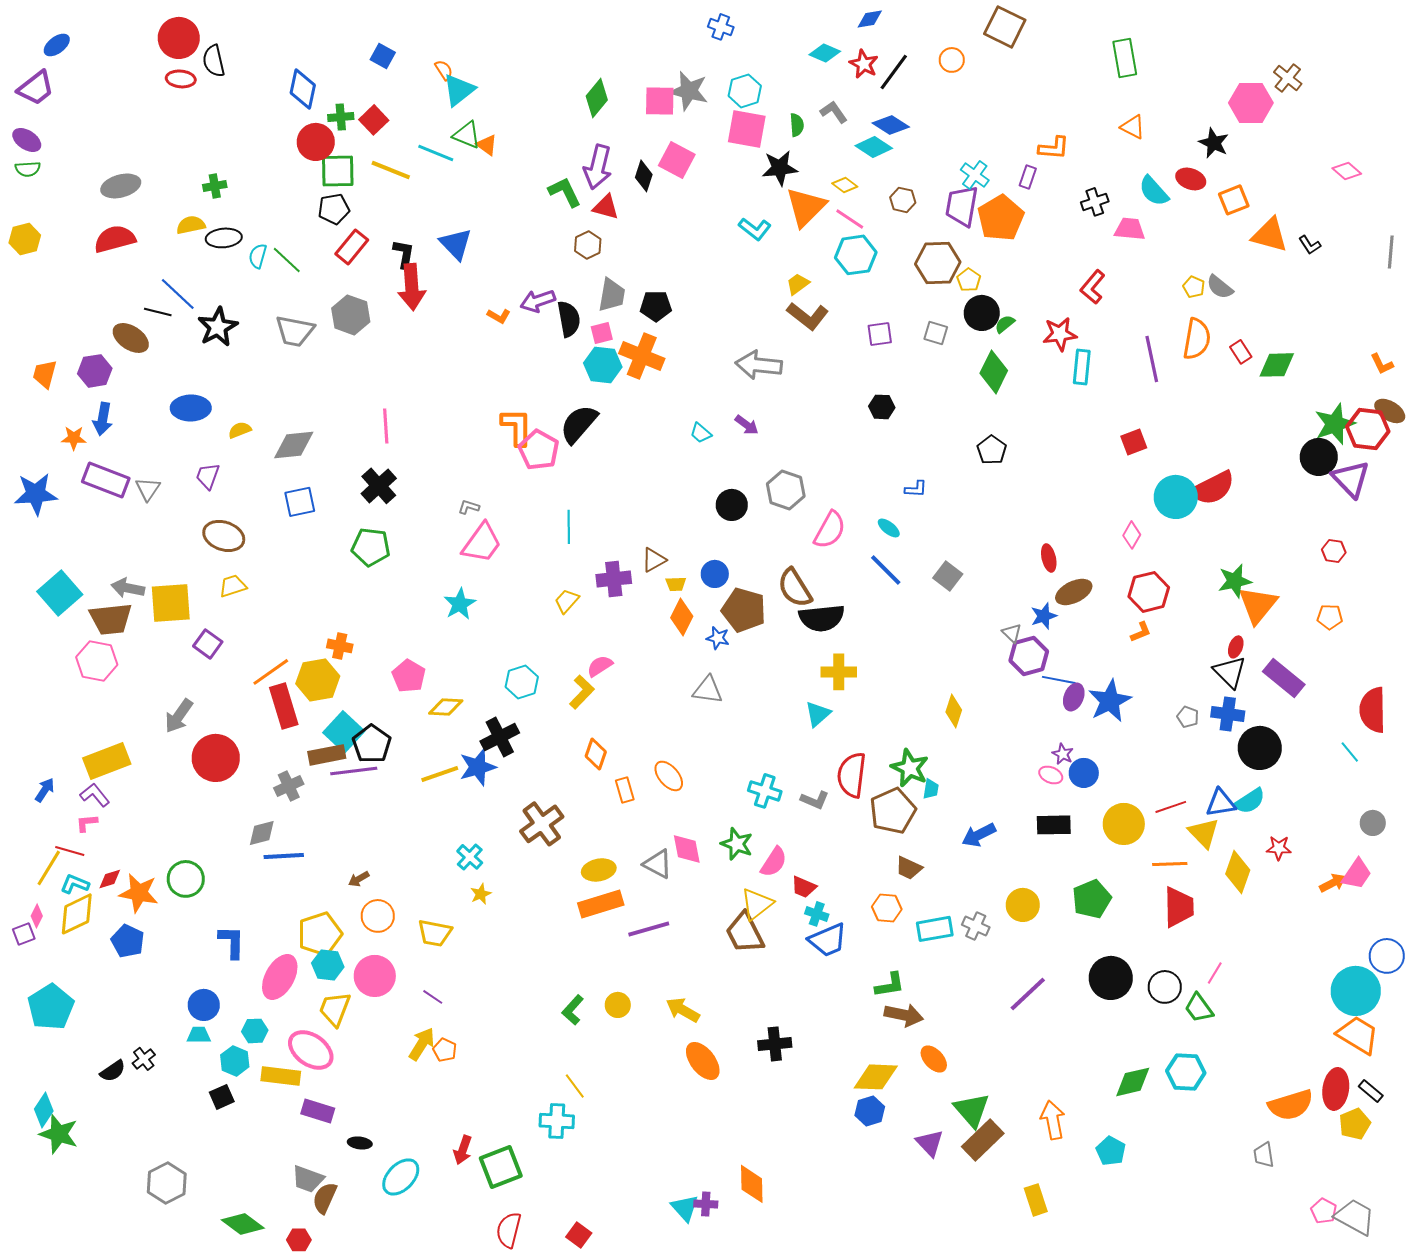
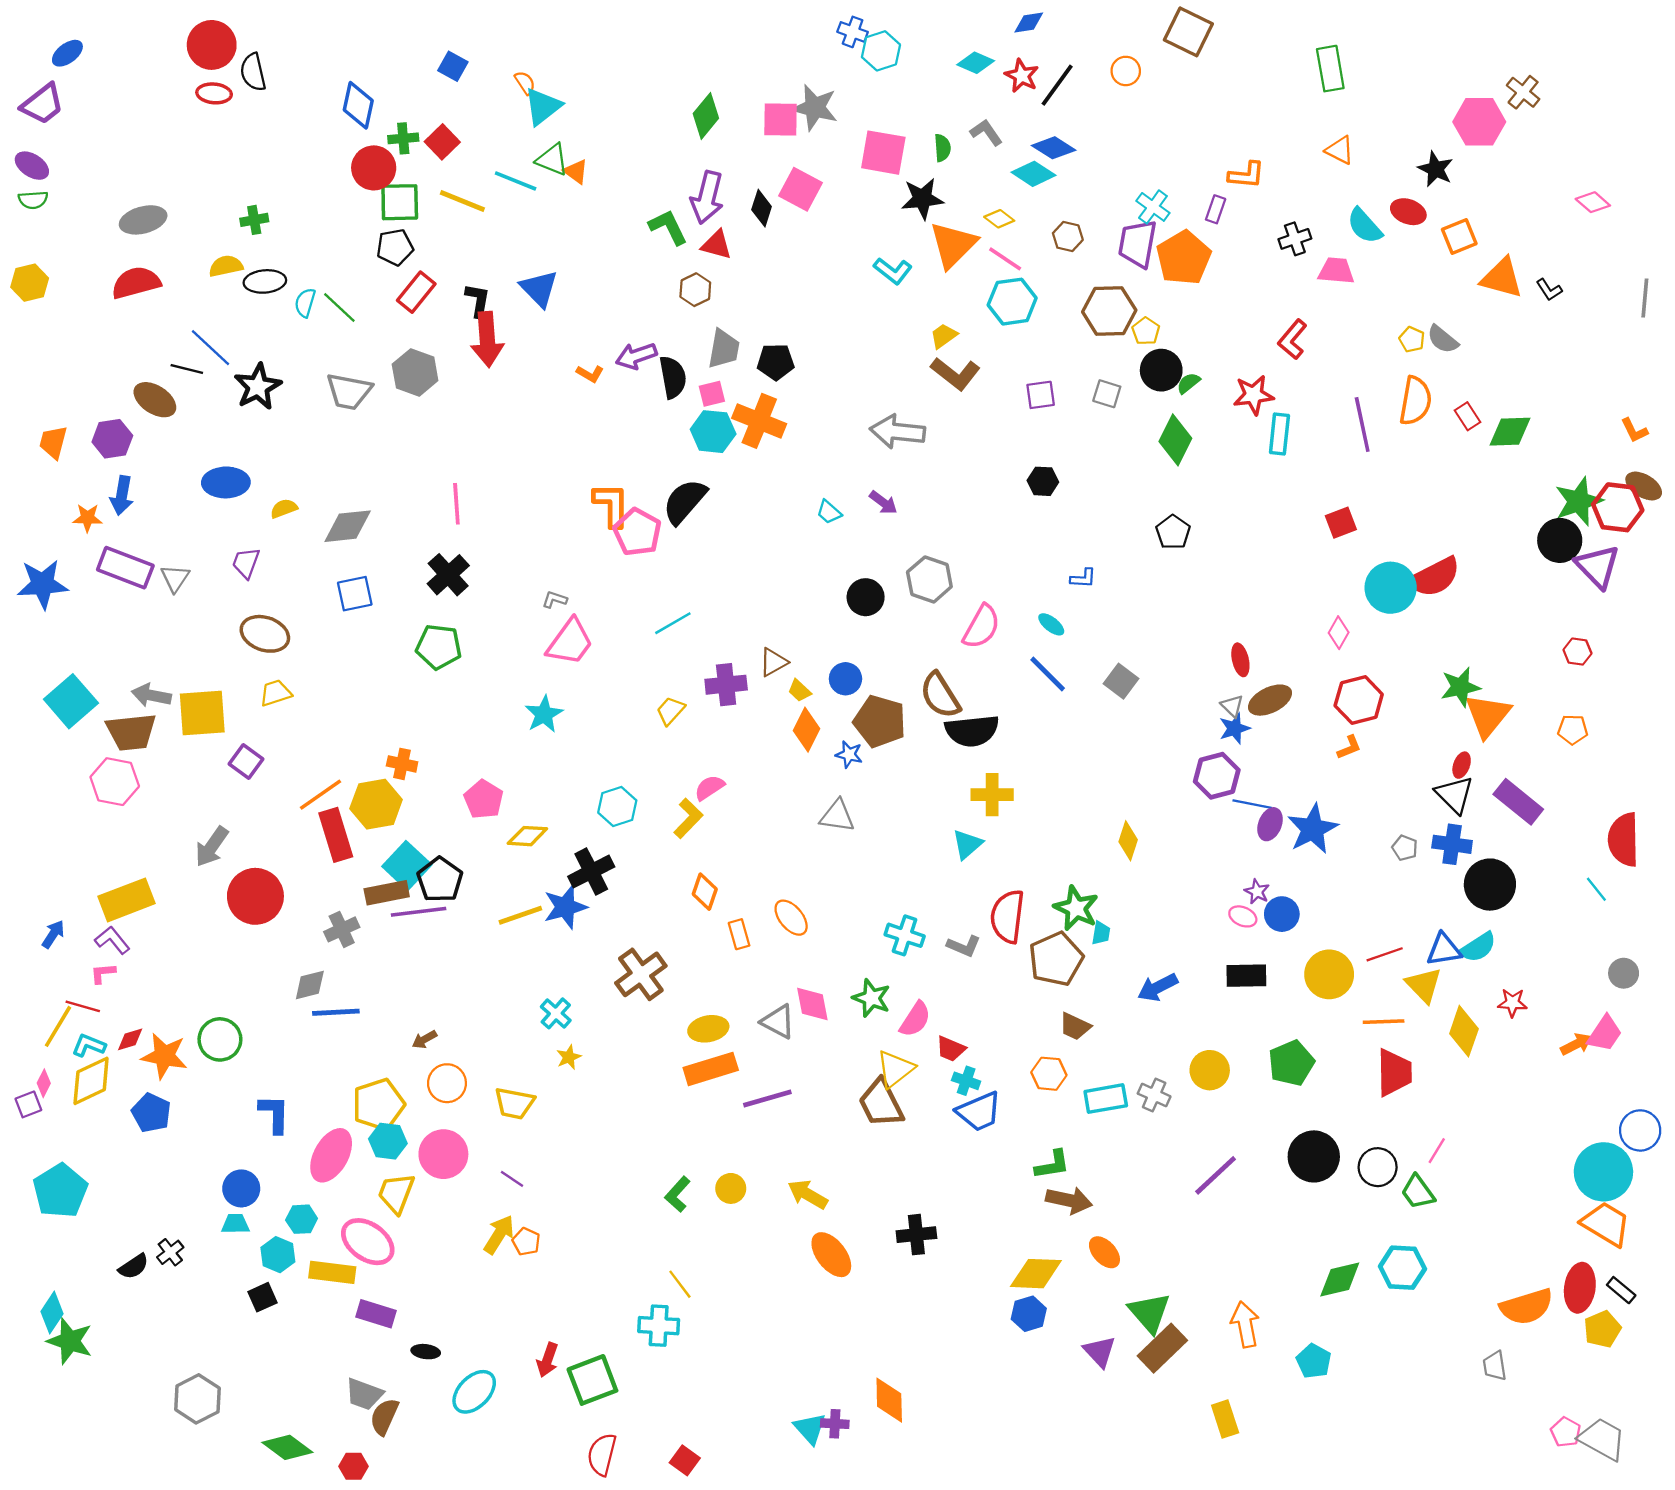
cyan hexagon: (745, 91) -> (881, 51), moved
cyan line: (569, 527) -> (673, 623), turned 60
yellow trapezoid: (676, 584) -> (799, 691), turned 45
gray triangle: (1012, 633) -> (1232, 706), moved

